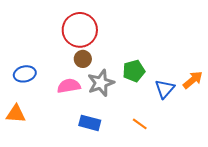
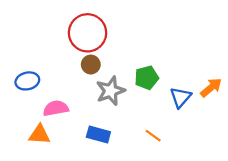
pink semicircle: (69, 86) -> (56, 108), moved
orange triangle: (16, 114) -> (39, 135), moved

